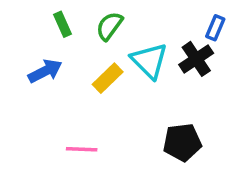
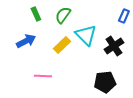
black cross: (196, 59) -> (114, 46), moved
pink line: (82, 149) -> (43, 76), moved

